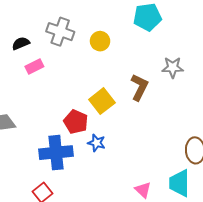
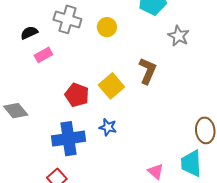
gray star: (173, 67) -> (179, 36), moved, turned 30
red pentagon: (76, 122) -> (77, 95), moved

